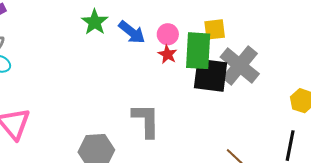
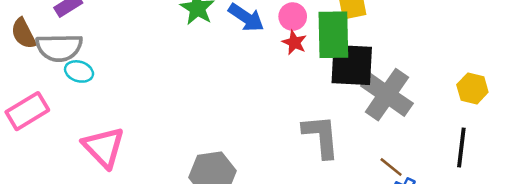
gray cross: (240, 65) -> (387, 95), moved
gray L-shape: (146, 120) -> (321, 136), moved

